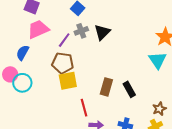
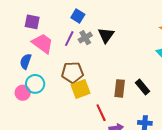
pink trapezoid: (38, 29) -> (42, 43), turned 70
purple line: (64, 40) -> (69, 39), moved
blue semicircle: (23, 53) -> (26, 61), moved
cyan circle: (22, 83) -> (35, 84), moved

